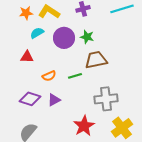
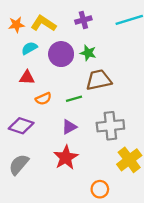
red triangle: (27, 57) -> (27, 78), moved
purple triangle: (54, 100) -> (69, 127), moved
red star: (84, 126) -> (66, 157), moved

